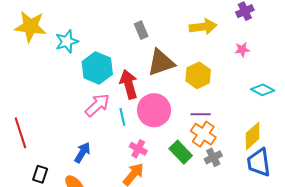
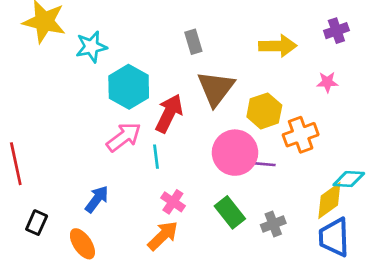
brown triangle: (161, 62) -> (216, 88), turned -40
red arrow: (129, 84) -> (169, 113), turned 36
cyan diamond: (263, 90) -> (349, 179), moved, turned -30
pink circle: (154, 110) -> (235, 153), moved
orange cross: (203, 134) -> (301, 135), moved, turned 30

